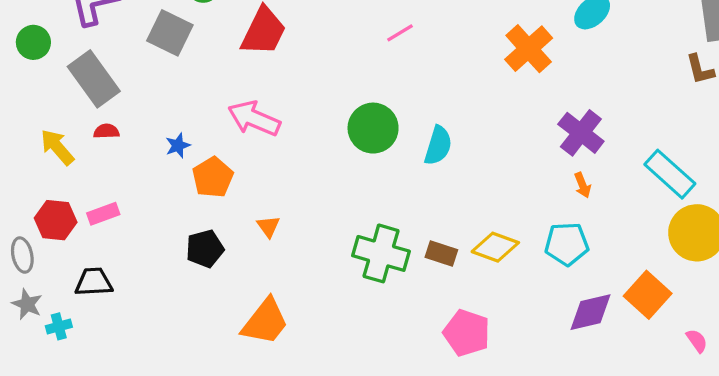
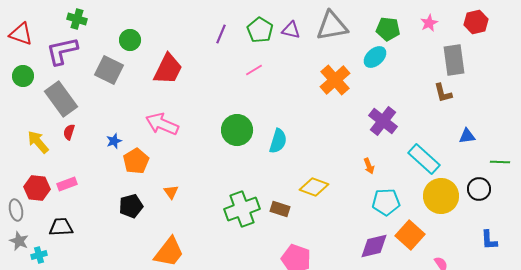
red semicircle: (106, 131) -> (69, 132), turned -70
purple cross: (581, 133) -> (383, 121), moved
cyan pentagon: (567, 244) -> (386, 202), moved
yellow diamond: (495, 247) -> (314, 187), moved
green cross: (381, 253) -> (242, 209), turned -36

